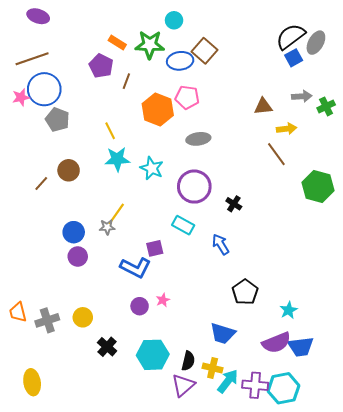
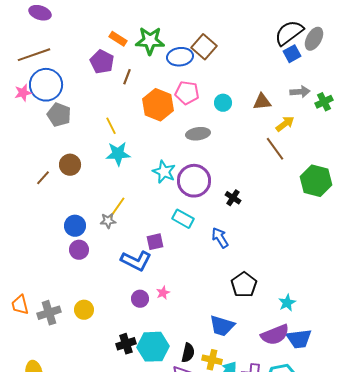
cyan circle: (174, 20) -> (223, 103), moved
yellow arrow: (287, 129) -> (285, 124), turned -30
cyan star: (152, 168) -> (164, 172), moved
black cross: (107, 347) -> (126, 344), moved, turned 30

